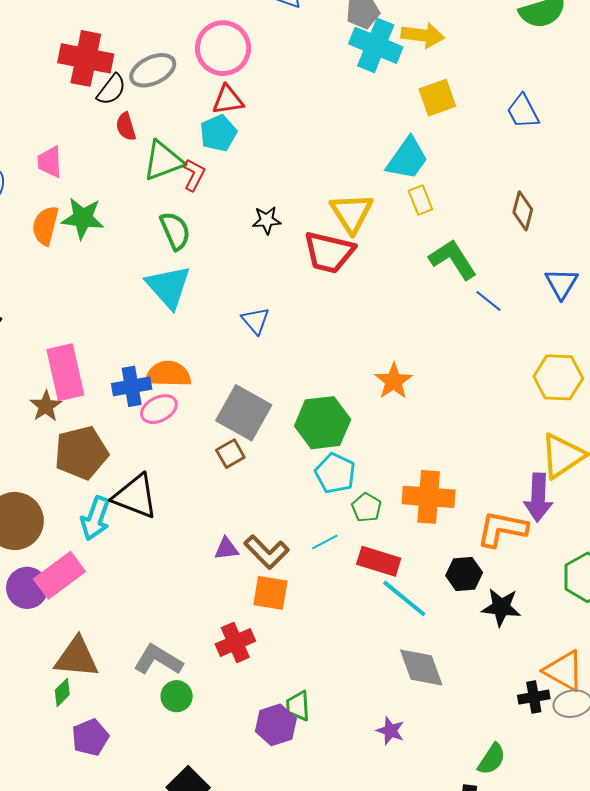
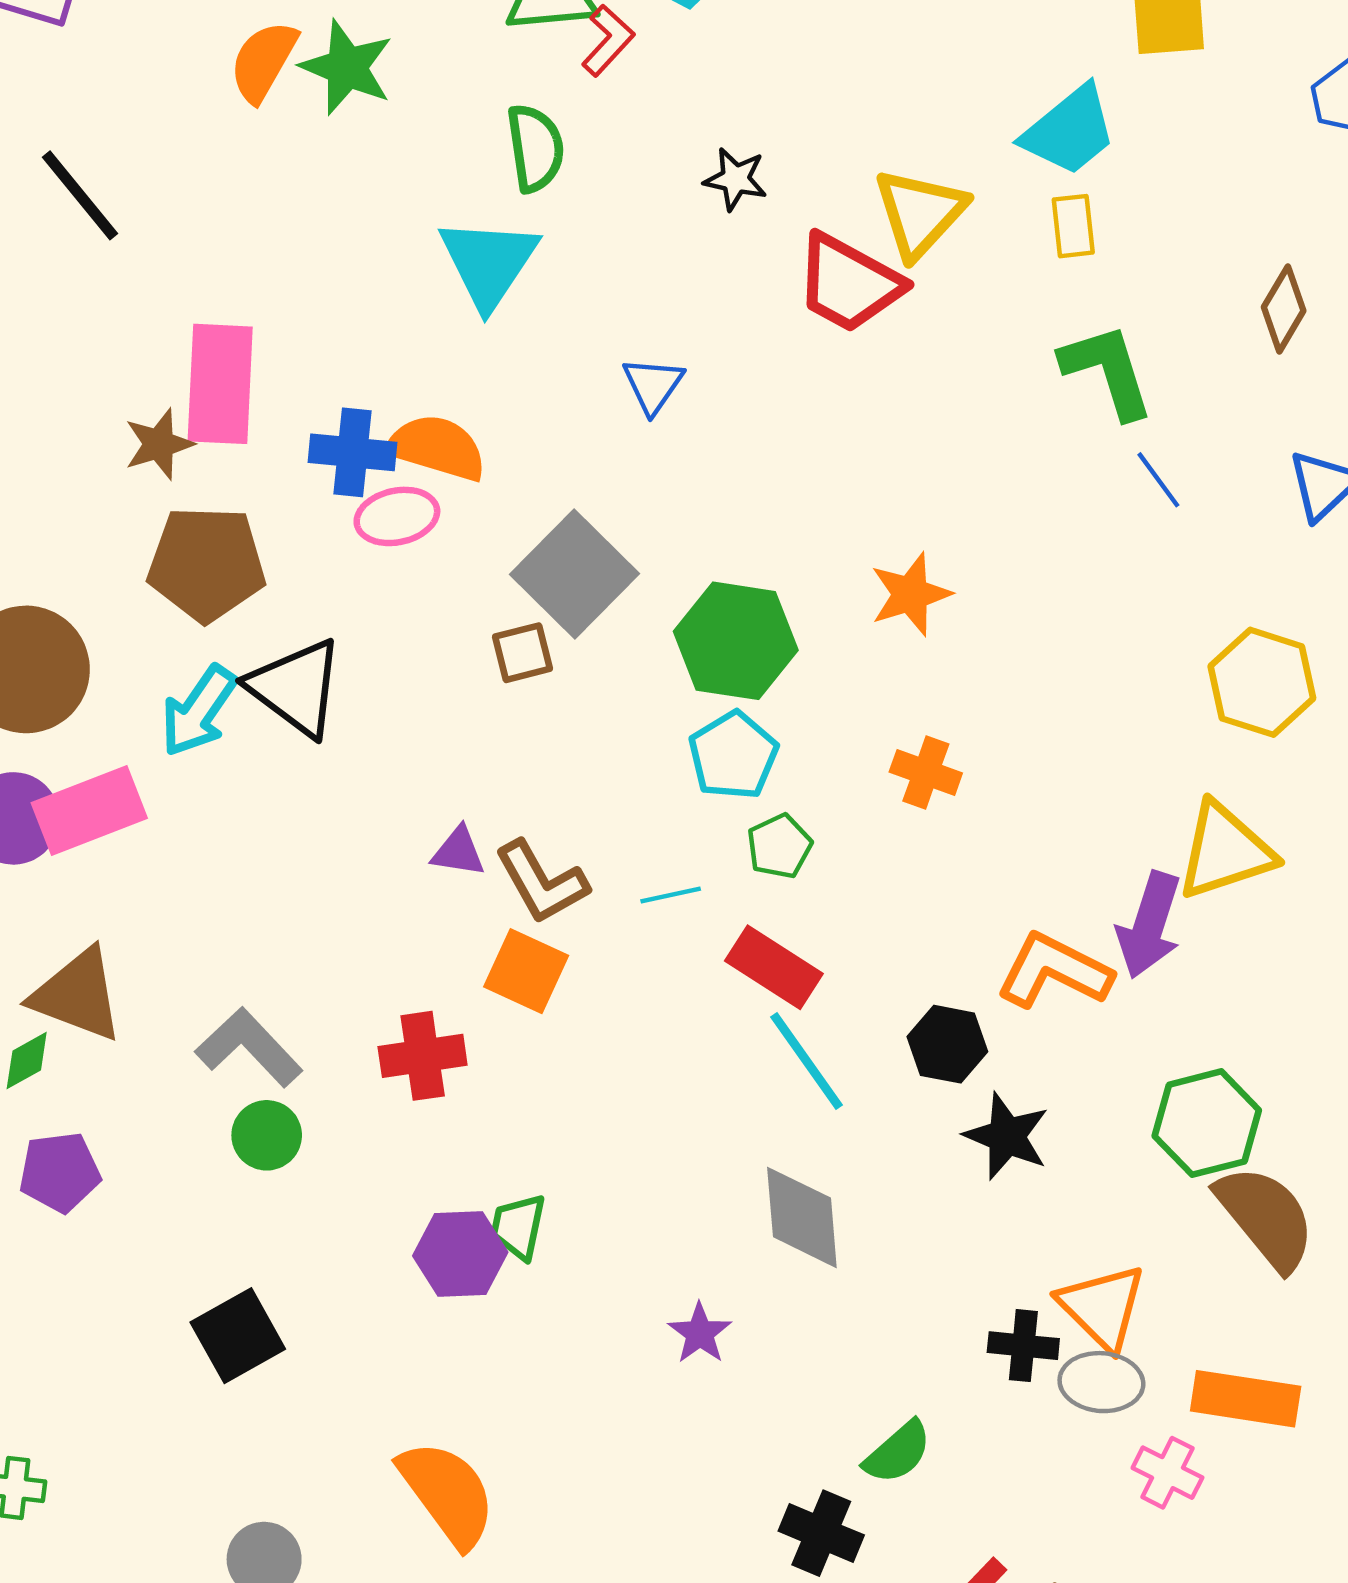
orange cross: (429, 497) -> (926, 772), moved, size x0.6

